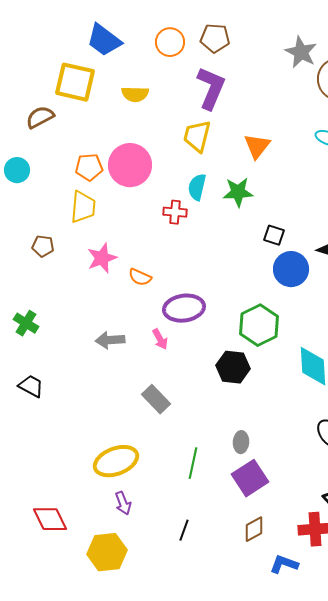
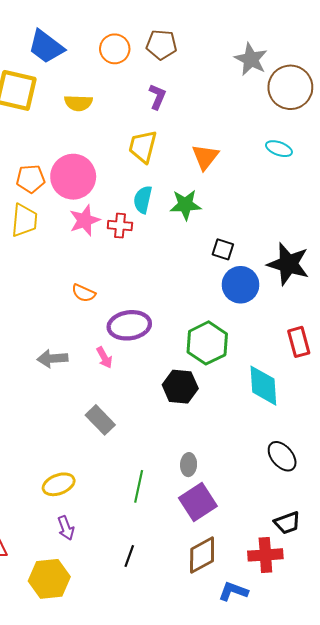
purple L-shape: (211, 88) -> (157, 97), size x0.6
pink star: (102, 258) -> (85, 220), moved
yellow ellipse: (116, 461) -> (59, 484), size x0.7
brown diamond: (254, 529) -> (202, 555), size x1.4

